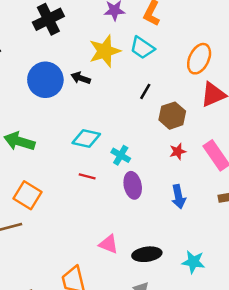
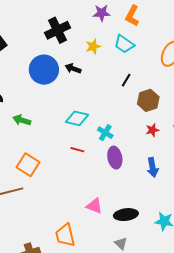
black cross: (48, 19) -> (58, 30), moved
yellow star: (105, 51) -> (93, 46), size x0.6
green arrow: (19, 141) -> (22, 120), size x0.7

